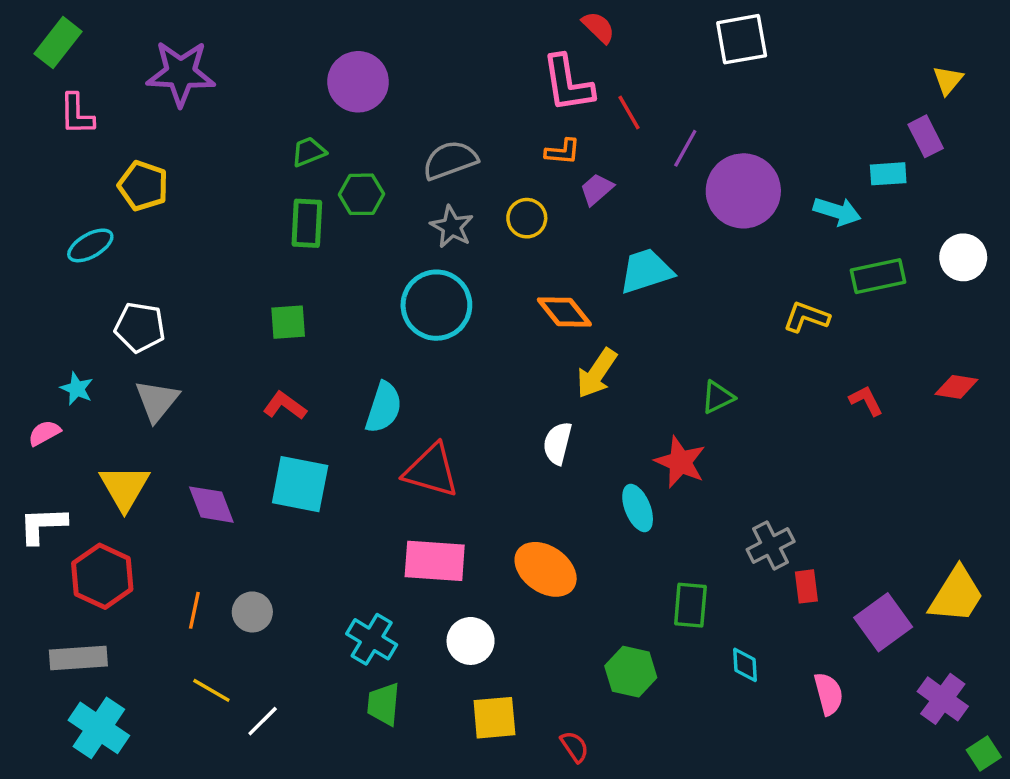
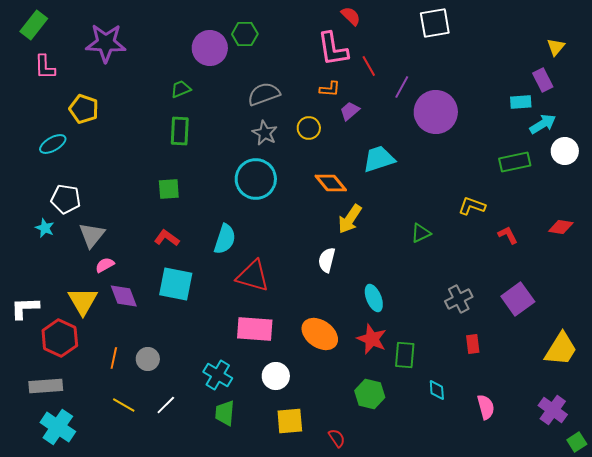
green hexagon: (361, 194) -> (245, 34), moved
cyan arrow: (837, 211) -> (543, 124), moved, turned -48
yellow L-shape: (806, 317) -> (472, 206), moved
white pentagon: (140, 327) -> (66, 199), moved
pink semicircle: (44, 433) -> (105, 265), moved
red star: (680, 462) -> (372, 339), moved
yellow triangle: (124, 488) -> (83, 301), moved
gray cross: (771, 545) -> (459, 299), moved
purple square: (883, 622) -> (518, 299), moved
white line: (263, 721) -> (166, 405), moved

